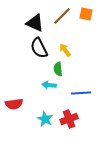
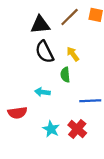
black triangle: (35, 23) -> (40, 25), turned -30
cyan arrow: (49, 85) -> (42, 92), moved
red cross: (69, 119) -> (77, 129), turned -30

